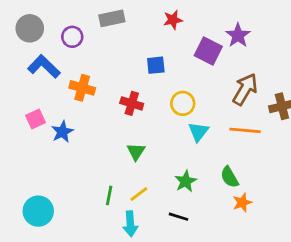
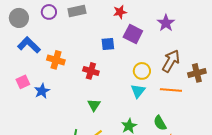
purple circle: (72, 37) -> (49, 12), moved
purple square: (208, 51) -> (133, 34), moved
yellow circle: (183, 103) -> (142, 71), moved

